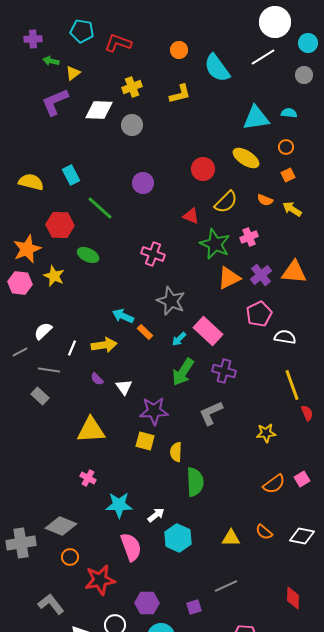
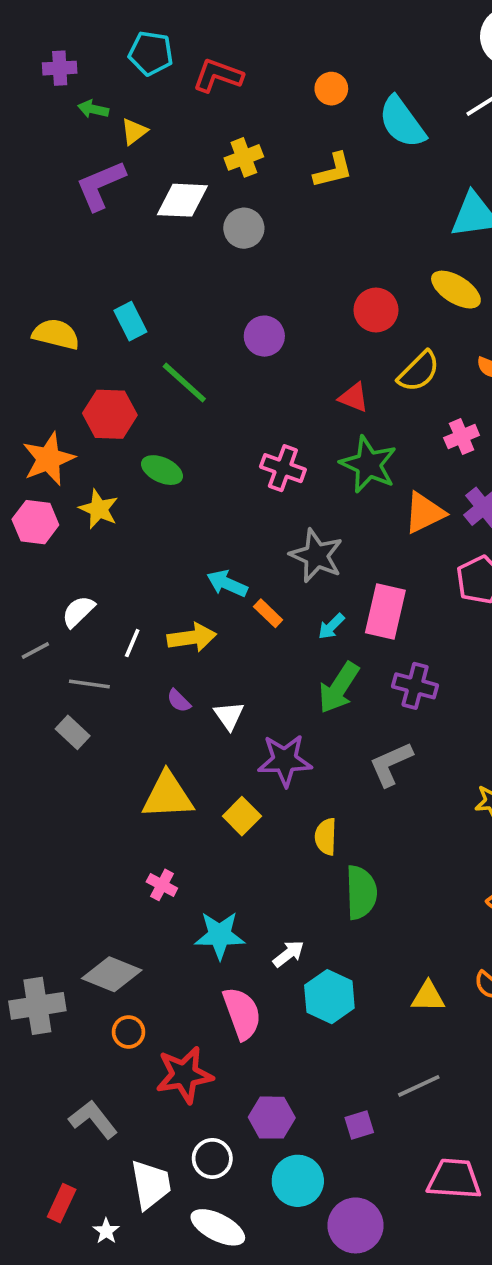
green star: (215, 244) -> (369, 464), moved
pink rectangle: (208, 331) -> (385, 611), turned 60
yellow square: (145, 441) -> (242, 816), moved, turned 30

